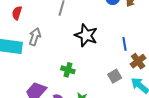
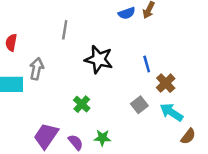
green cross: (68, 70) -> (82, 104), turned 32

